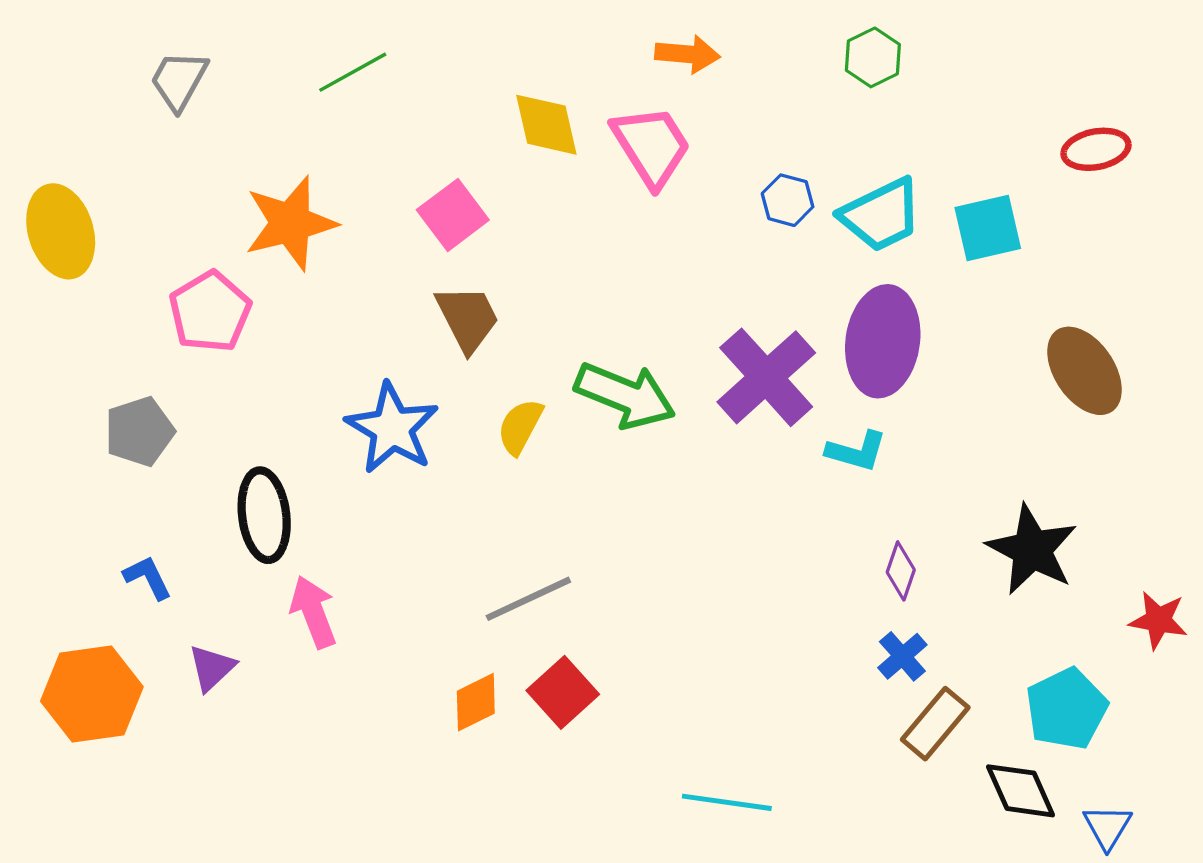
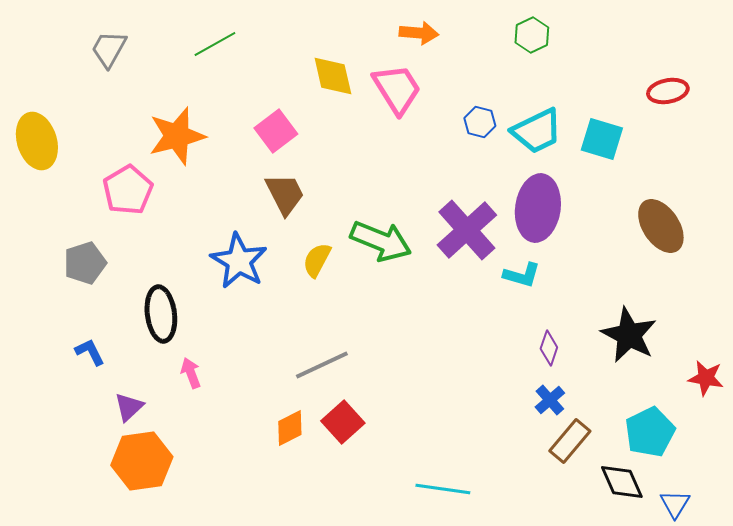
cyan square: (988, 228) -> (602, 139), turned 30
pink arrow: (313, 612) -> (191, 373), size x0.7
orange hexagon: (92, 694) -> (142, 461), moved

